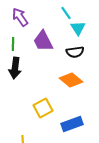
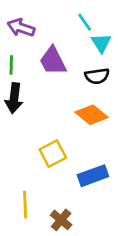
purple arrow: (20, 17) -> (21, 28), turned -36

